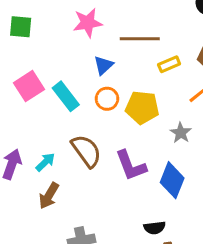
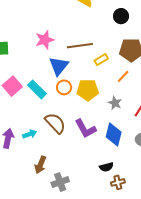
blue triangle: (103, 65) -> (59, 66), size x1.5
cyan arrow: (45, 162) -> (30, 134), turned 32
brown arrow: (49, 196) -> (40, 165), moved

